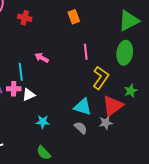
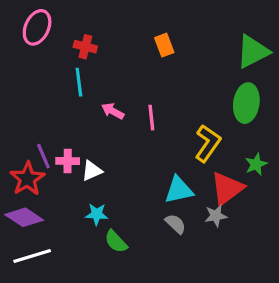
pink line: (86, 52) -> (151, 118), moved
cyan line: (21, 72) -> (79, 82), moved
cyan triangle: (83, 107) -> (179, 190), turned -30
cyan star: (43, 122) -> (97, 214), moved
green semicircle: (44, 153) -> (116, 242), moved

